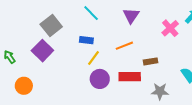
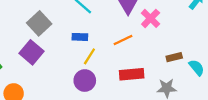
pink cross: (170, 28) -> (151, 18), moved
brown rectangle: (151, 61) -> (174, 57), moved
purple circle: (100, 79) -> (85, 81), moved

